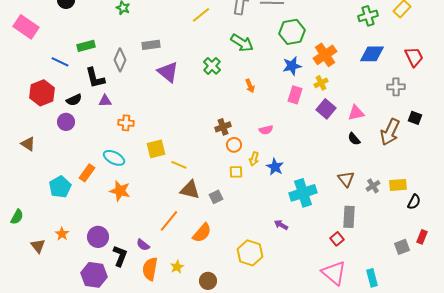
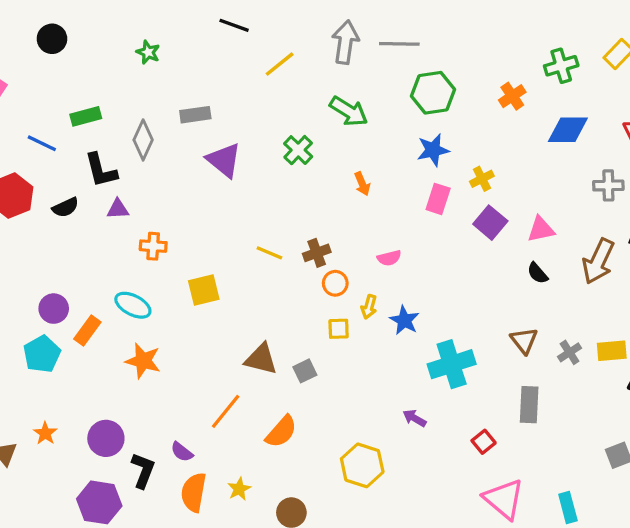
orange cross: (325, 55) -> (512, 96), moved, size x0.7
purple circle: (66, 122) -> (54, 309), moved
yellow line: (179, 165) -> (269, 253), moved
red square: (337, 239) -> (484, 442), moved

